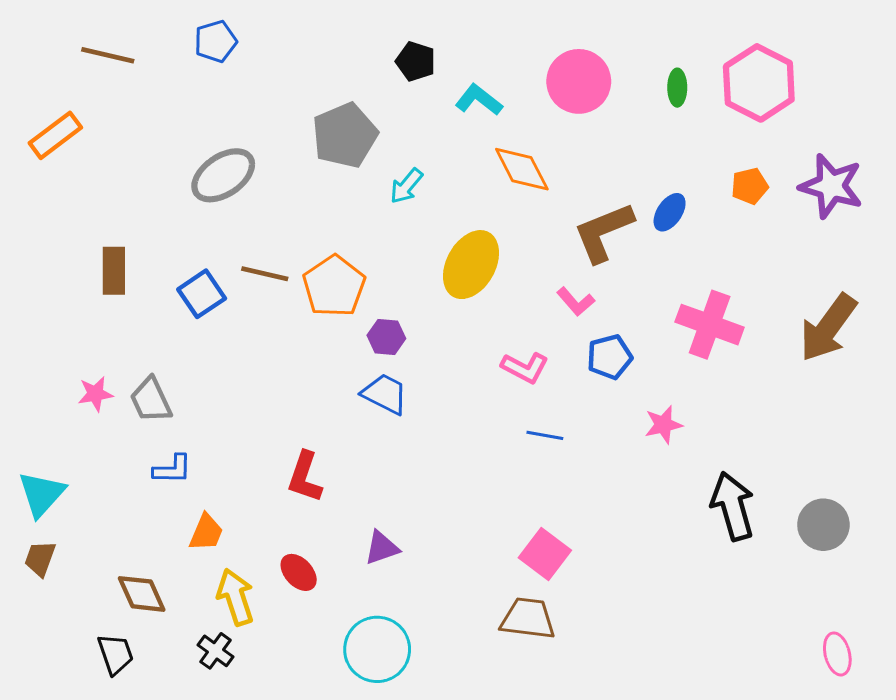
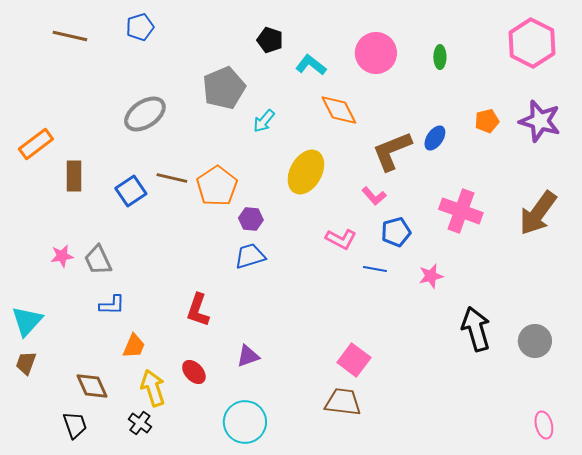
pink hexagon: (759, 83) -> (532, 43), moved
orange rectangle: (55, 135) -> (36, 144), moved
blue trapezoid: (385, 394) -> (250, 256), turned -44
blue line: (545, 435) -> (375, 269), moved

